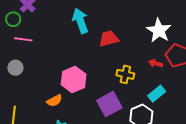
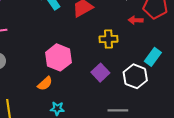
cyan rectangle: (157, 94) -> (153, 57), moved
purple square: (109, 104) -> (100, 73), size x0.7

